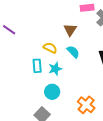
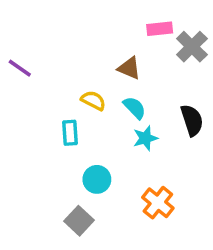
brown triangle: (70, 30) -> (129, 68), turned -40
cyan star: (55, 69) -> (145, 138), moved

